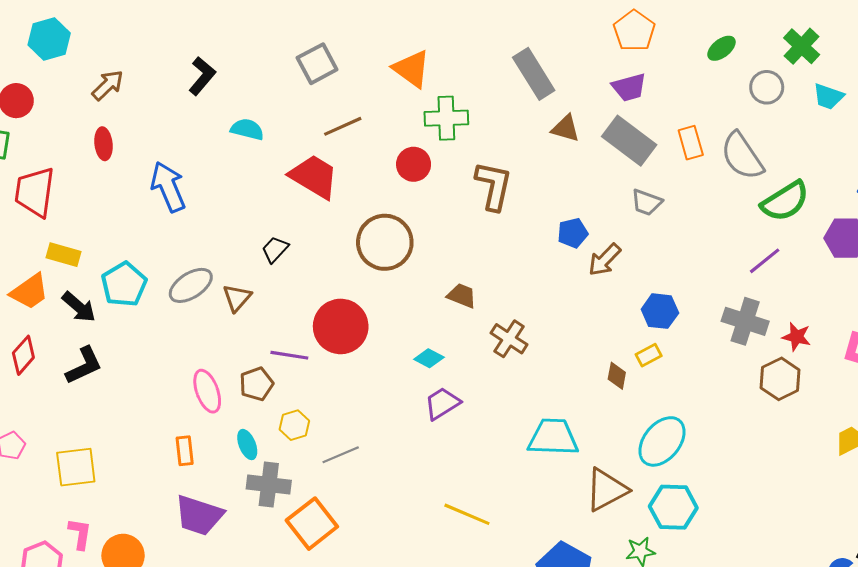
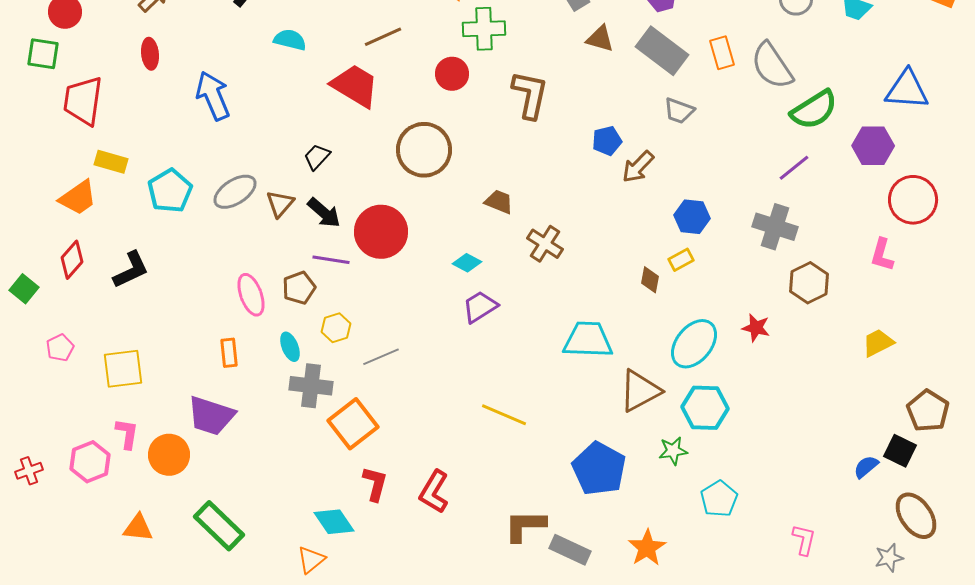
black arrow: (79, 307) -> (324, 213), moved
red star: (796, 337) -> (756, 328), moved
purple trapezoid: (199, 515) -> (211, 416), moved

